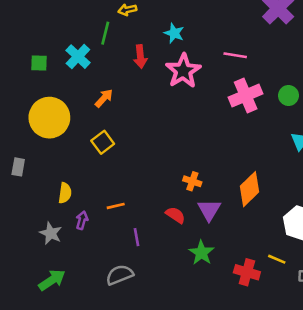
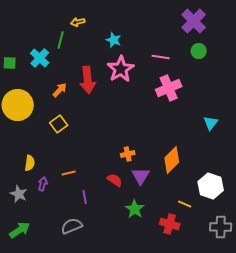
red arrow: (140, 57) -> (88, 80), moved, size x1.5
green circle: (288, 96) -> (199, 51), moved
orange cross: (192, 181) -> (128, 154), turned -32
yellow line: (277, 259) -> (185, 204), moved

